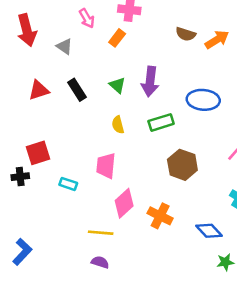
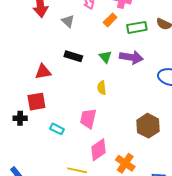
purple arrow: (150, 82) -> (131, 57), turned -95
red triangle: (39, 90) -> (43, 72), moved
black rectangle: (77, 90) -> (73, 56), turned -48
green rectangle: (161, 122) -> (137, 27), moved

